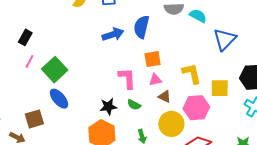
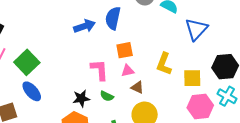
yellow L-shape: (192, 74) -> (164, 64), turned -145
pink hexagon: (196, 108) -> (200, 107), moved

